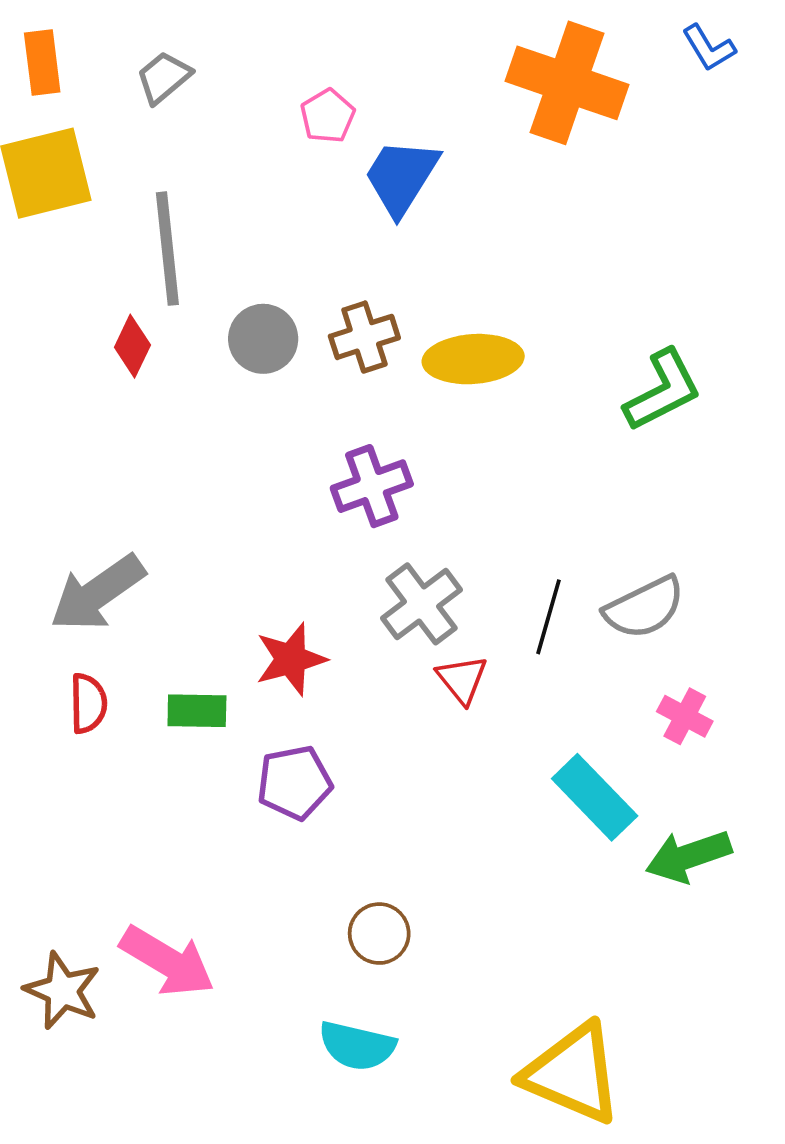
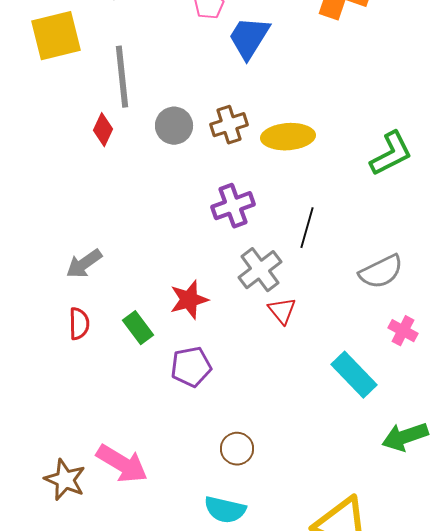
gray arrow: (97, 593) -> (84, 264), size x0.7
black line: (549, 617) -> (307, 228), moved
green rectangle: (197, 711) -> (138, 328), turned 52
green arrow: (689, 856) -> (405, 437), moved

